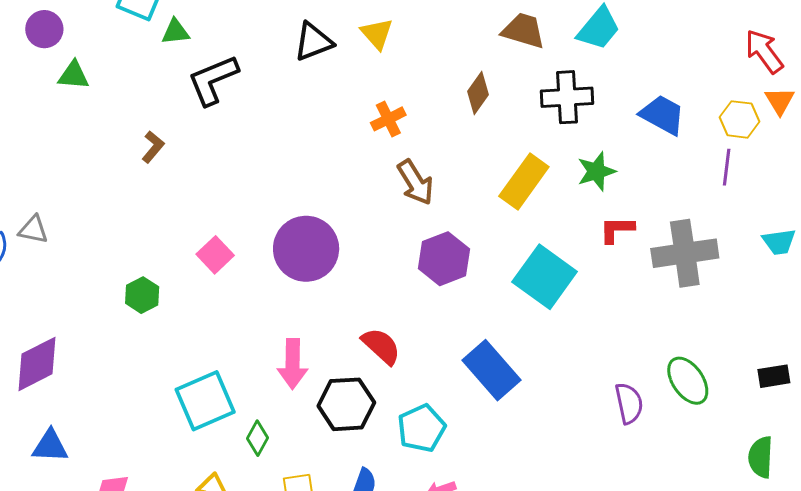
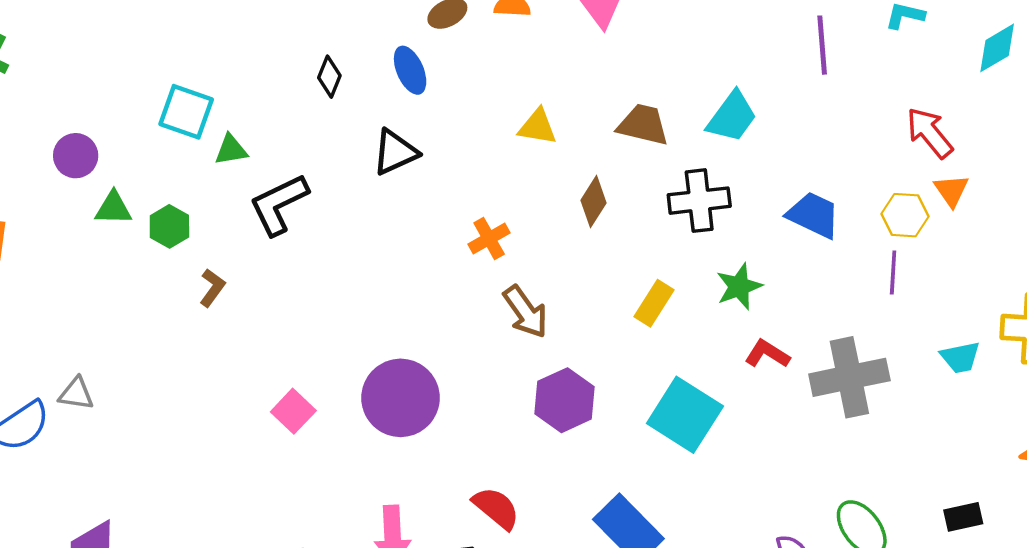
yellow triangle: (377, 34) -> (538, 127), moved, turned -36
yellow rectangle: (524, 181) -> (654, 303), size x0.7
red L-shape: (617, 230) -> (767, 354), turned 36
green hexagon: (142, 295) -> (169, 226), moved

